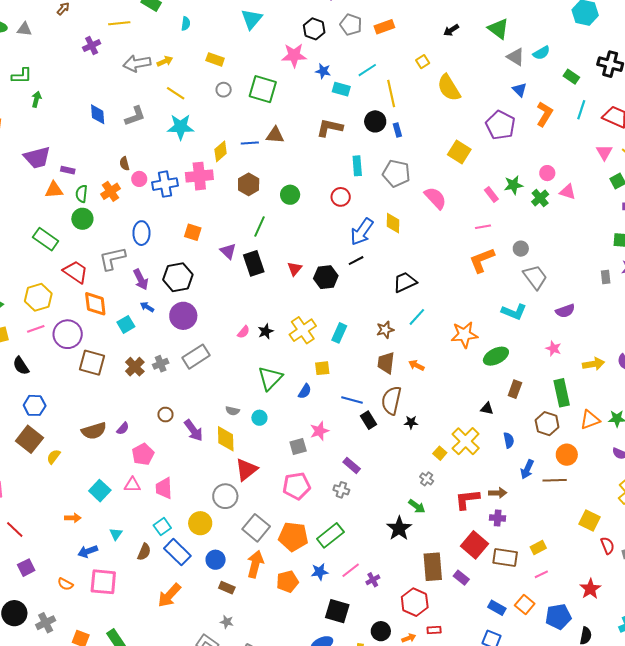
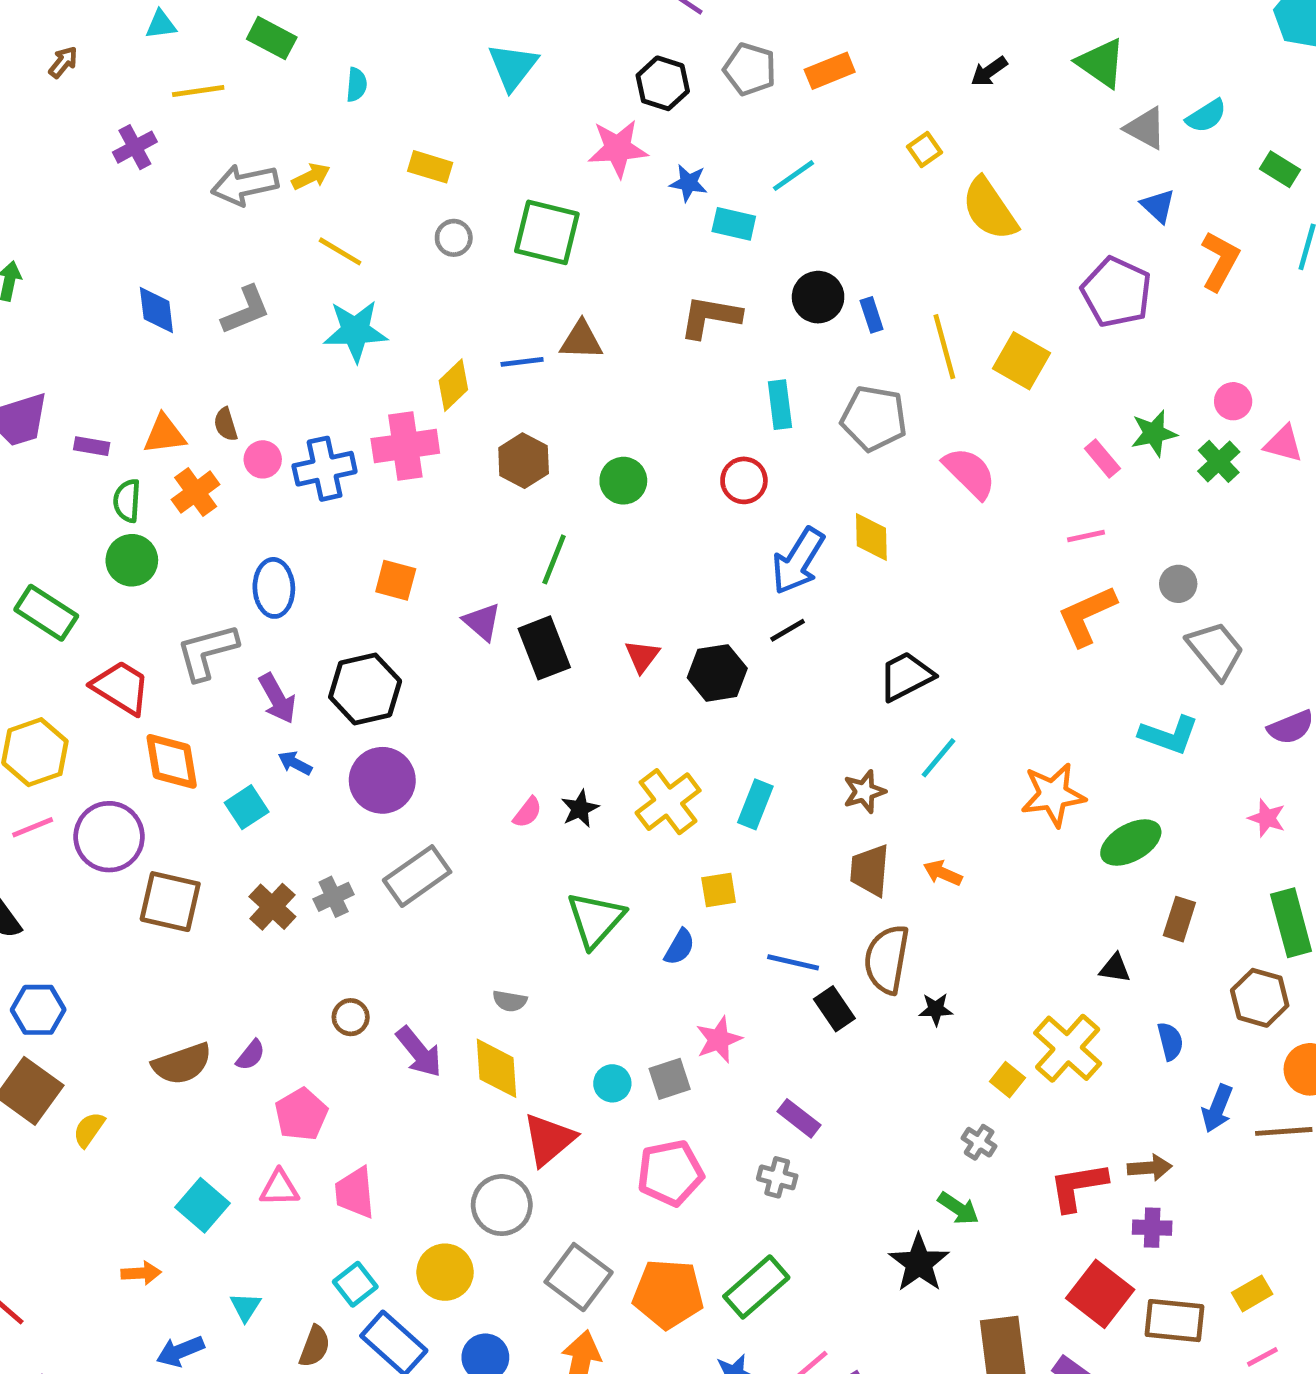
yellow line: (391, 93) -> (944, 347), moved
orange triangle: (54, 190) -> (165, 434), moved
cyan circle: (259, 418) -> (612, 1083), moved

